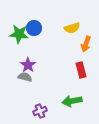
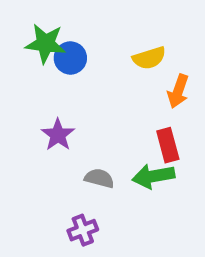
green star: (19, 34) -> (45, 43), moved
gray semicircle: (25, 77) -> (99, 178), moved
green arrow: (72, 101) -> (153, 176), moved

